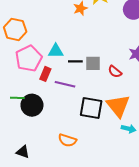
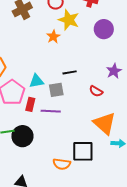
black line: (75, 61) -> (70, 72), moved
gray square: (93, 63) -> (56, 90), moved
black square: (91, 108) -> (83, 151), moved

